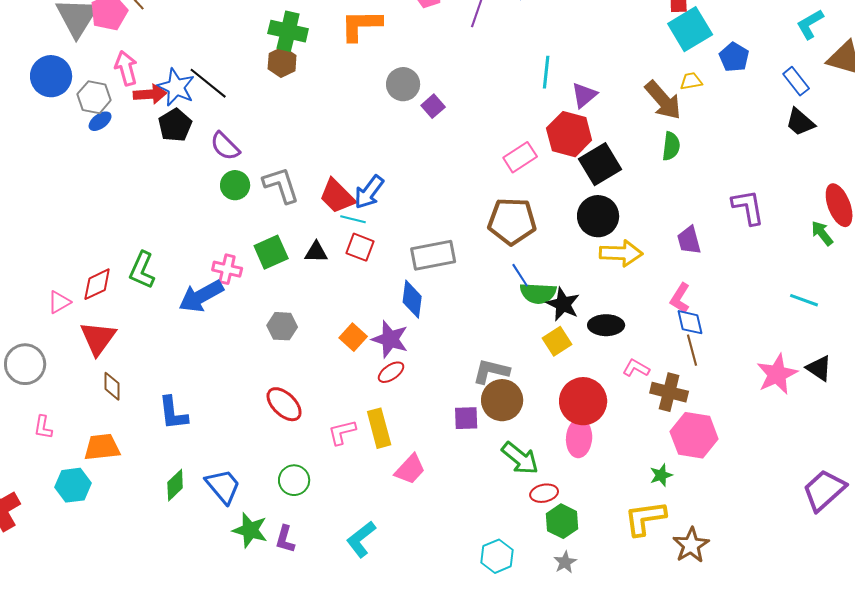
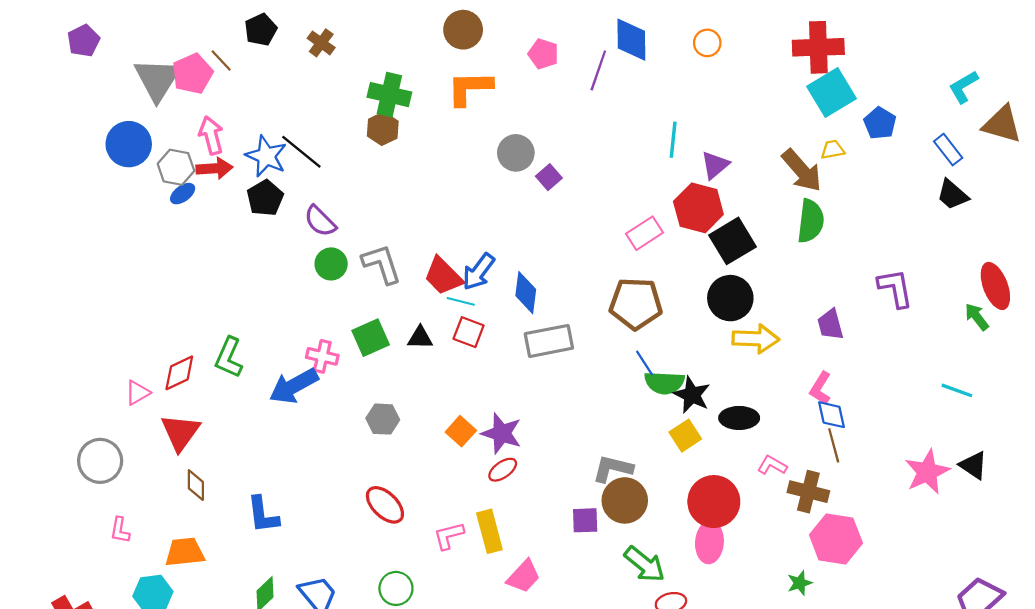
red arrow: (150, 94) -> (214, 168), moved
green semicircle: (671, 146) -> (811, 221), size x1.4
blue diamond: (412, 299) -> (526, 293), moved

